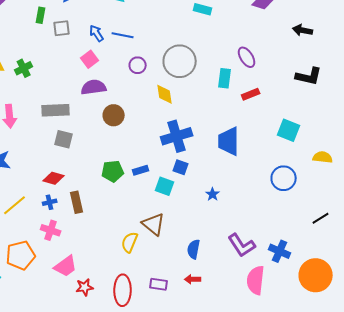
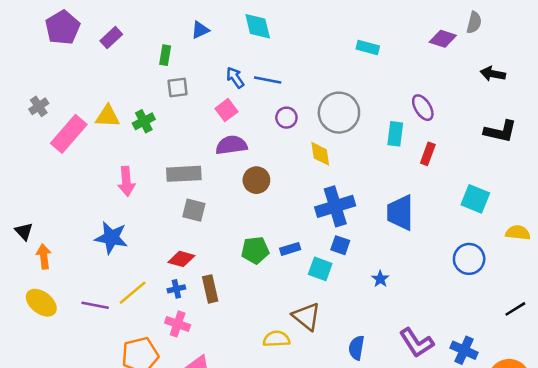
gray square: (62, 28) -> (178, 88), moved
red rectangle: (251, 94) -> (428, 154), turned -48
yellow semicircle: (130, 242) -> (276, 339), turned 65

